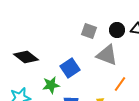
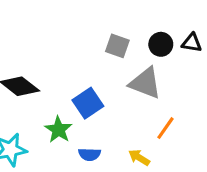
green star: (51, 85) -> (58, 130), turned -30

